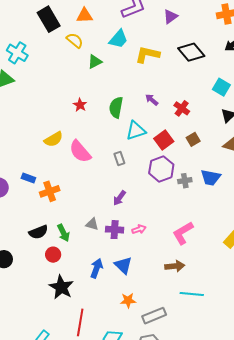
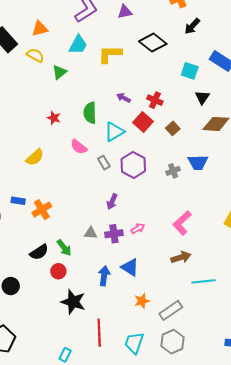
purple triangle: (170, 17) -> (125, 12), turned 35
red square: (164, 140) -> (143, 122), moved
pink semicircle: (80, 151) -> (79, 147), moved, size x0.7
purple hexagon: (161, 169) -> (133, 165), moved

